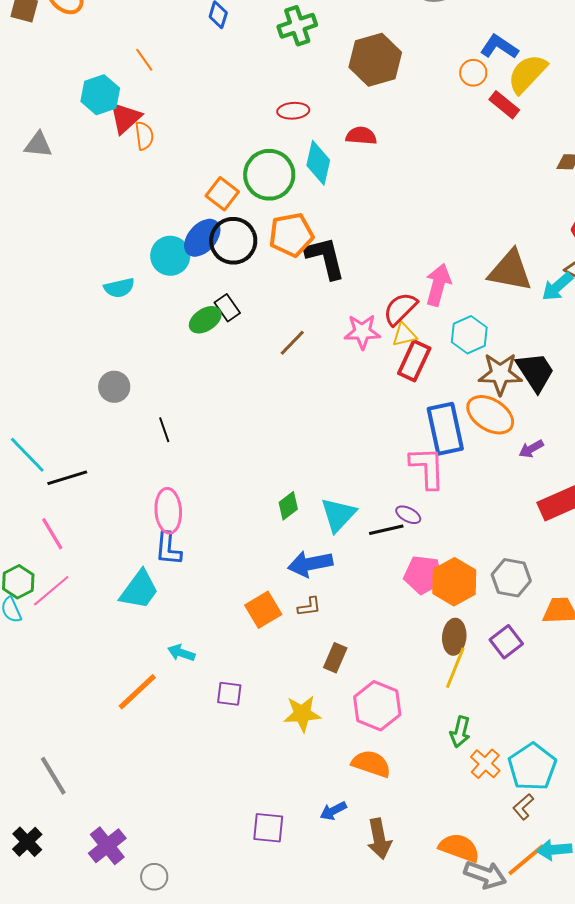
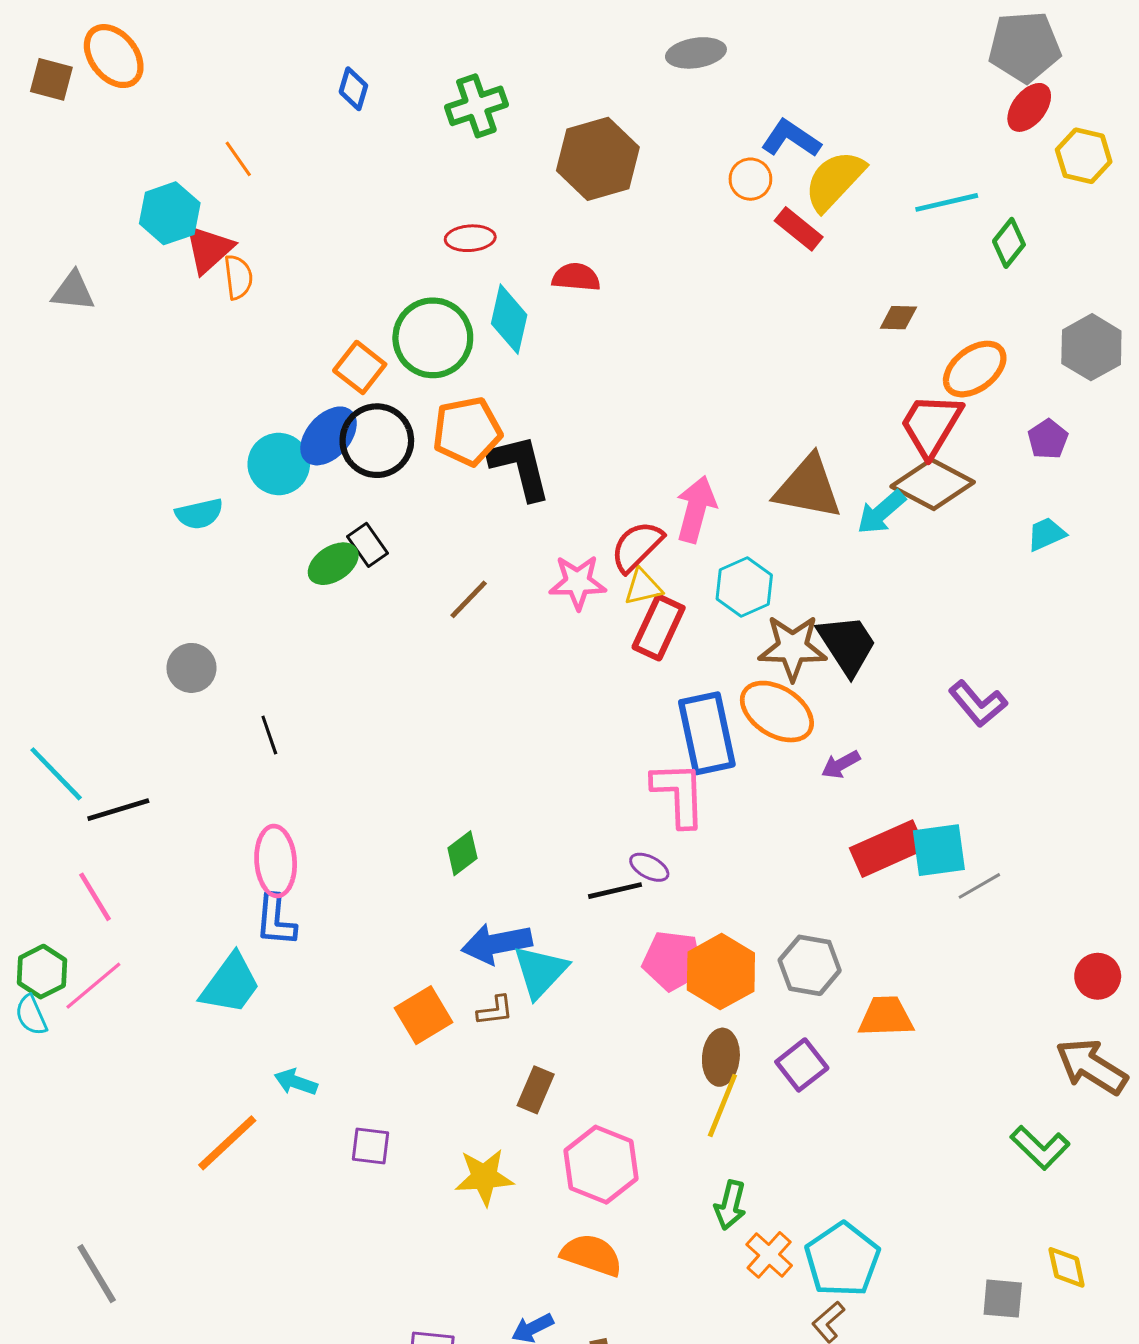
cyan triangle: (338, 515) -> (540, 972), moved

